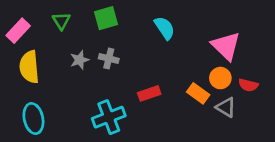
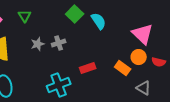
green square: (106, 18) -> (75, 14), moved, turned -30
gray cross: (109, 59) -> (59, 43), turned -32
gray triangle: (226, 107) -> (144, 88), moved

